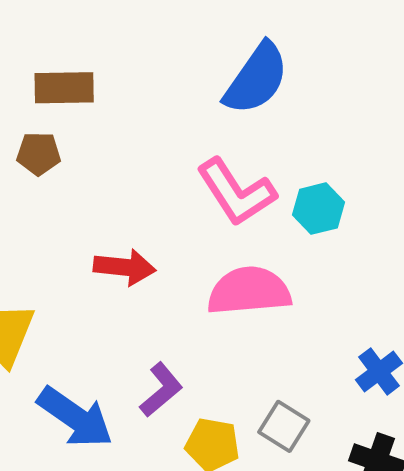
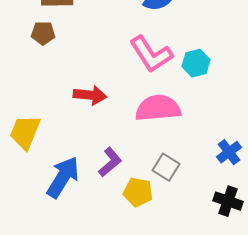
blue arrow: (75, 417) -> (63, 177), turned -93
gray square: (284, 426) -> (166, 167), moved

